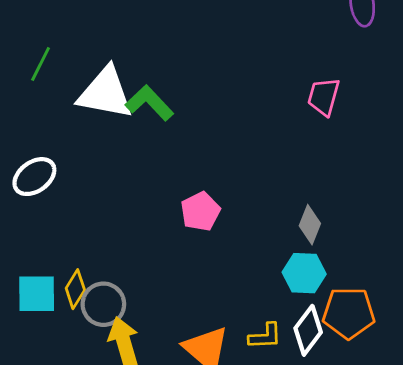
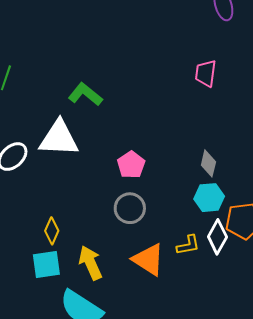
white triangle: (105, 93) -> (59, 138), moved
cyan square: (37, 294) -> (46, 265), moved
gray circle: (103, 304) -> (130, 208), moved

